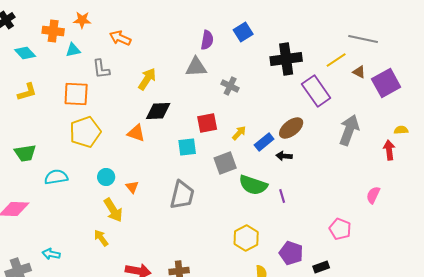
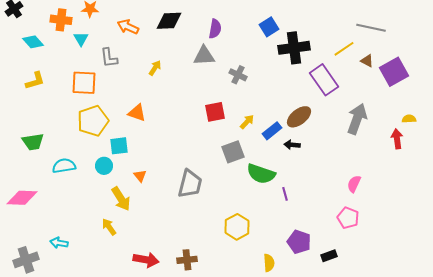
blue square: (243, 32) -> (269, 27), moved
cyan triangle: (73, 50) -> (81, 39), turned -49
yellow arrow: (147, 79) -> (155, 68), size x0.7
black diamond: (158, 111) -> (169, 21), moved
orange triangle: (136, 133) -> (137, 113), moved
cyan square: (187, 147) -> (119, 146), moved
cyan circle: (106, 177) -> (104, 166), moved
pink semicircle: (373, 195) -> (354, 184), moved
purple line: (282, 196) -> (285, 194), moved
yellow hexagon: (246, 238) -> (237, 227), moved

